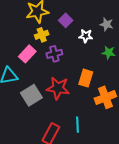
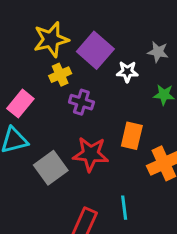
purple square: (66, 20) -> (95, 50), size x1.6
pink rectangle: (27, 54) -> (20, 104), moved
purple cross: (54, 54) -> (81, 102), turned 35

